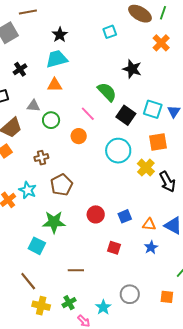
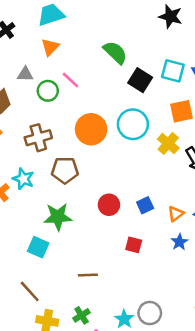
black star: (132, 69) -> (171, 16), moved
orange triangle: (55, 85) -> (50, 47), turned -42
pink line: (88, 114) -> (70, 80), moved
orange circle: (79, 136) -> (91, 129), moved, size x1.6
brown cross: (41, 158) -> (38, 138), size x1.5
brown pentagon: (62, 185) -> (65, 170), turned 30
orange triangle: (149, 224) -> (176, 214), turned -40
gray circle: (130, 294) -> (150, 313), moved

